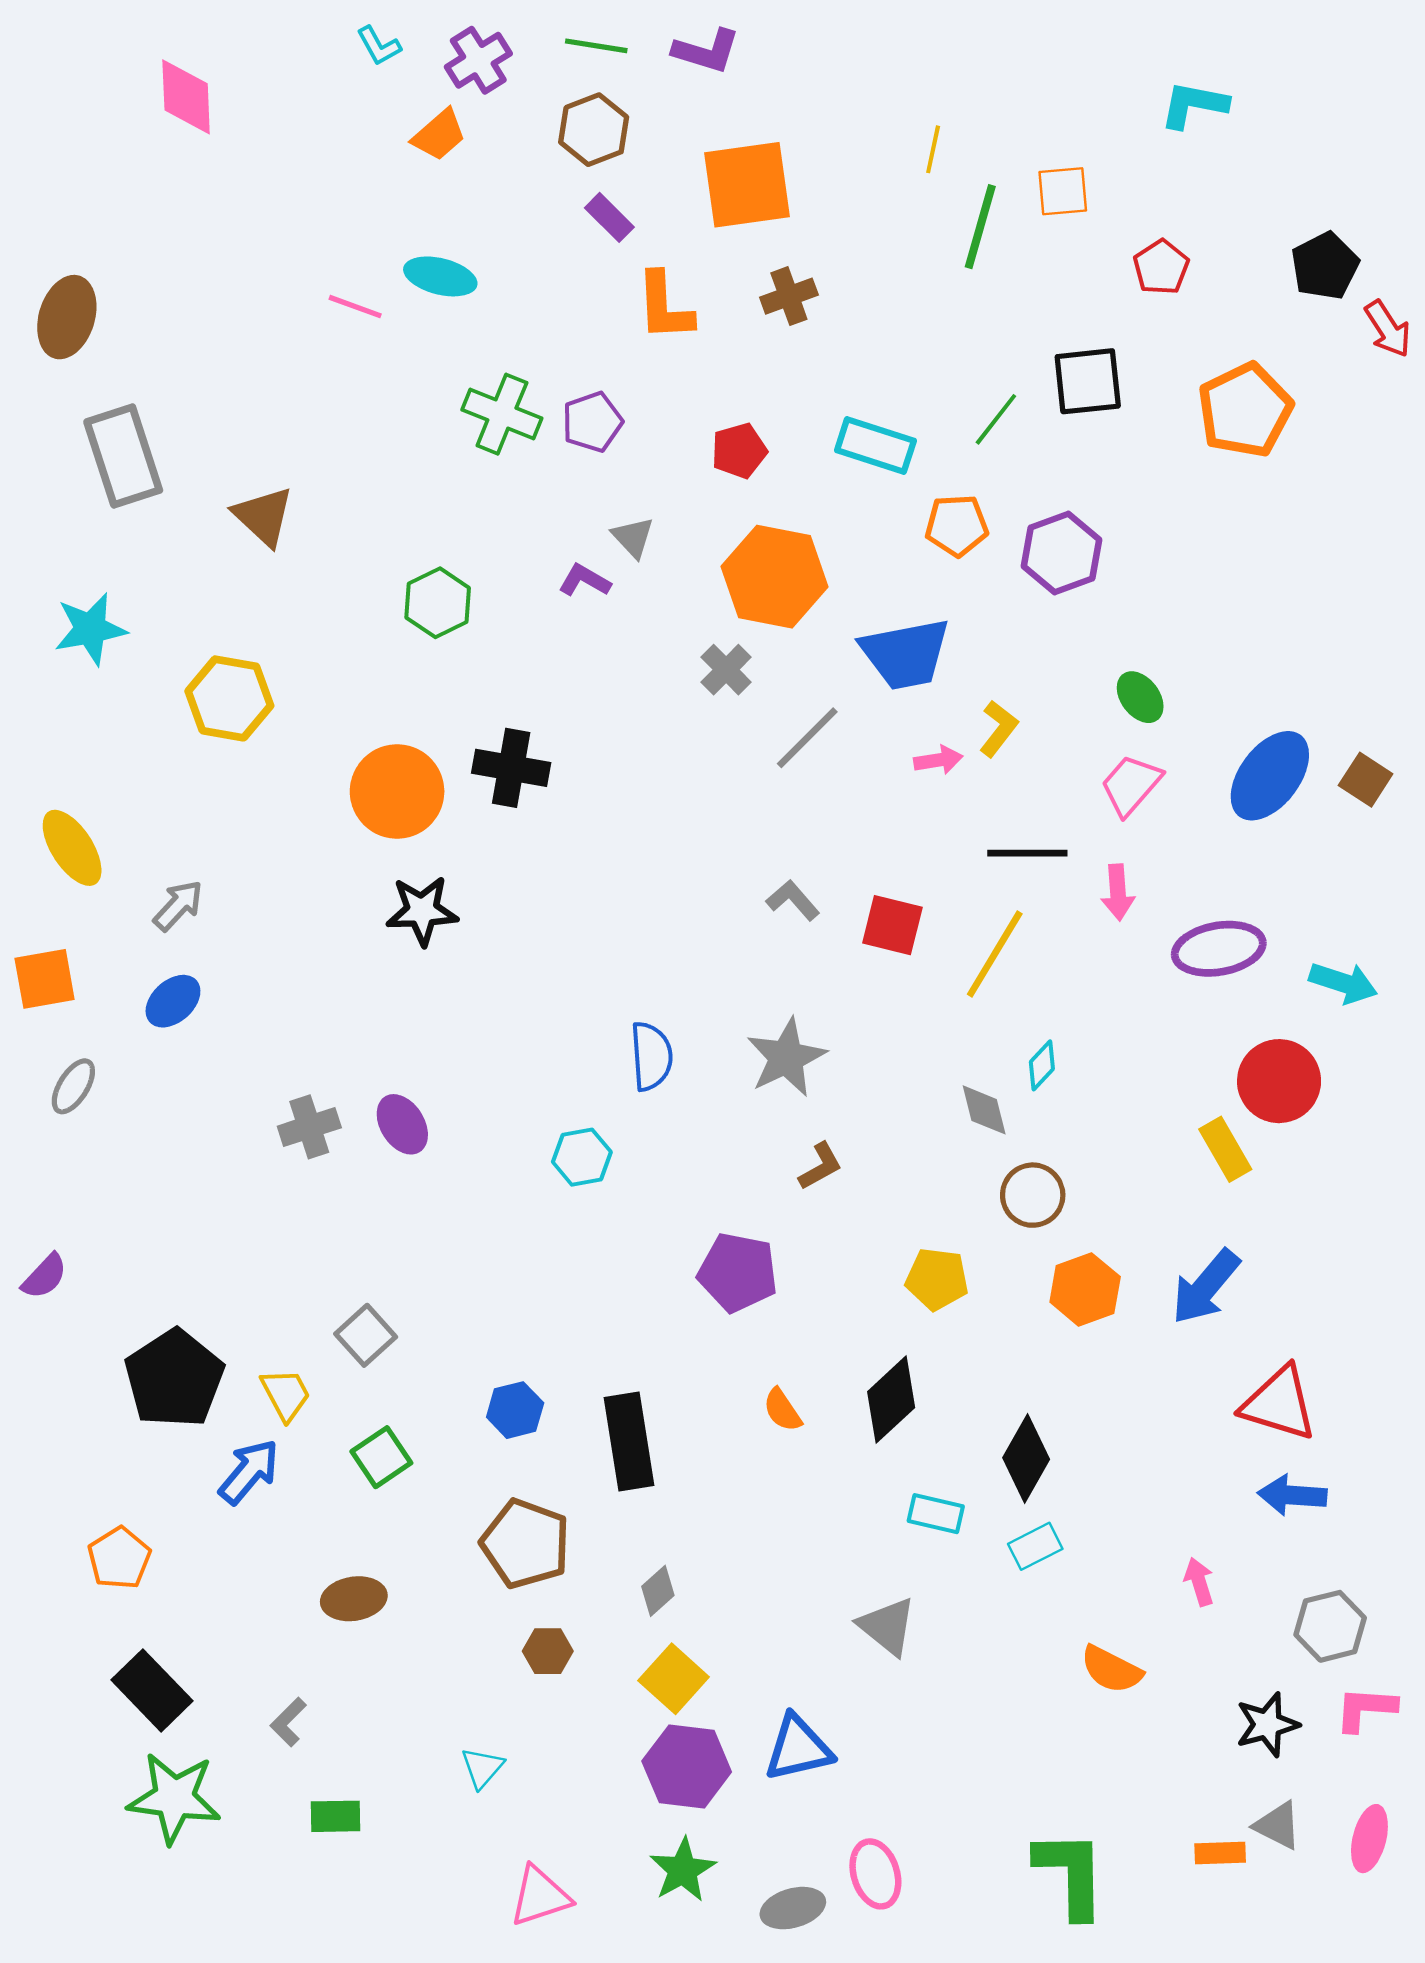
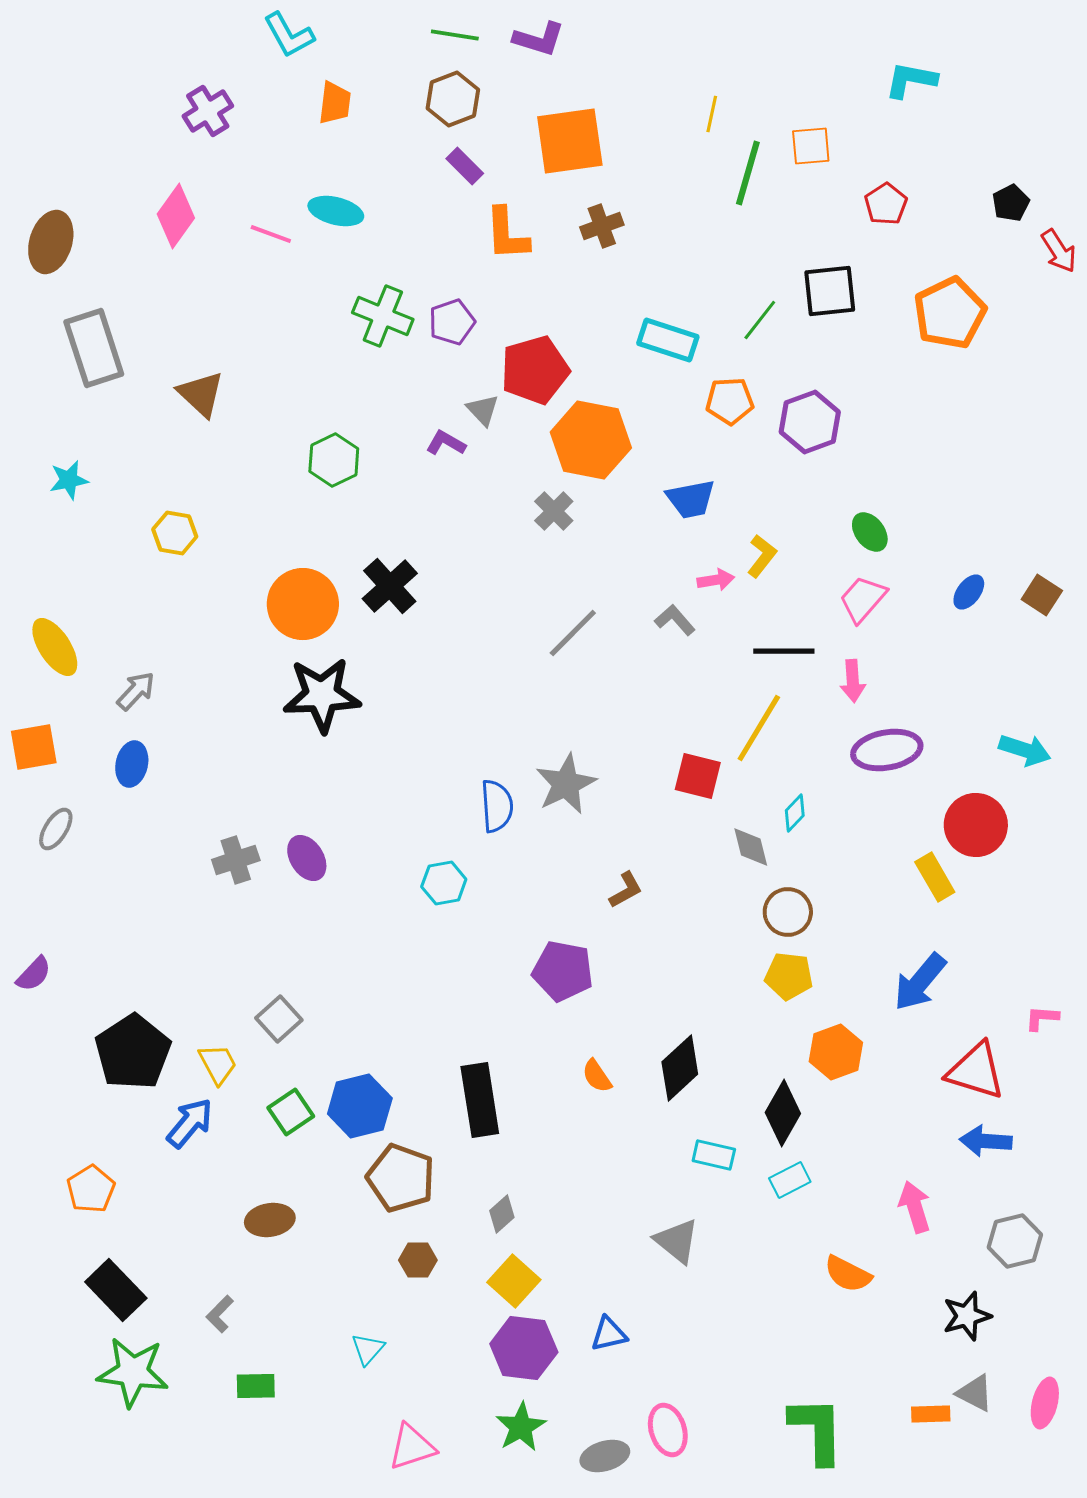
cyan L-shape: (379, 46) -> (289, 35), size x1.5
purple cross: (478, 60) -> (208, 111), moved
pink diamond: (186, 97) -> (176, 216), moved, turned 38
orange trapezoid: (439, 135) -> (335, 103), turned -42
black pentagon: (1325, 266) -> (1011, 203), size x0.7
red pentagon: (739, 451) -> (535, 370), moved, size x1.6
cyan star: (90, 629) -> (69, 480), size x0.7
blue trapezoid: (906, 654) -> (691, 499), size x0.7
yellow hexagon: (229, 698) -> (175, 533), size x0.7
gray line: (807, 738) -> (573, 633), moved
black cross: (511, 768) -> (390, 586), turned 38
blue ellipse: (1270, 776) -> (969, 592), size x0.5
gray L-shape: (793, 900) -> (675, 620), moved
black star: (422, 911) -> (322, 695), size x1.4
red square: (892, 925) -> (698, 776), moved
purple ellipse: (1219, 949) -> (887, 750), moved
blue ellipse: (173, 1001) -> (132, 764), turned -36
gray star: (786, 1058) -> (566, 784), moved
yellow pentagon: (937, 1279) -> (789, 976), moved
orange hexagon: (1085, 1289) -> (836, 1052), moved
blue hexagon: (515, 1410) -> (360, 1106), moved, size x1.5
pink arrow: (1199, 1582) -> (915, 1207), size x1.4
pink L-shape: (1366, 1709) -> (1042, 1018), moved, size x0.7
blue triangle: (798, 1748) -> (609, 1334), size x0.7

